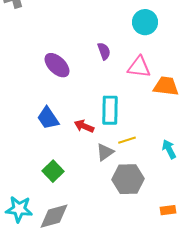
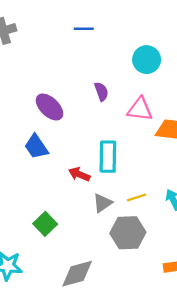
blue trapezoid: (48, 118) -> (36, 147), moved
yellow line: (127, 140) -> (137, 197), moved
gray diamond: (54, 216) -> (77, 274), moved

